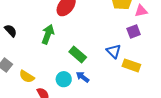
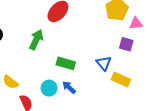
purple square: (134, 32) -> (126, 44), turned 32
green rectangle: (78, 54) -> (66, 63), turned -30

